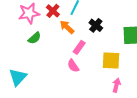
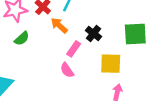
black cross: (96, 25) -> (93, 33), moved

